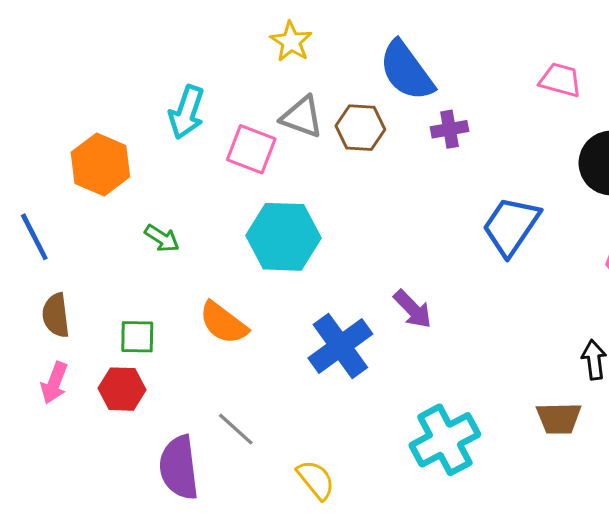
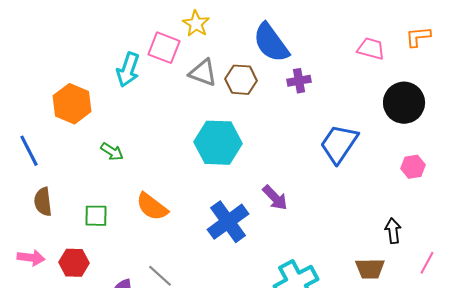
pink square: (251, 149) -> (164, 48), moved
cyan hexagon: (283, 237) -> (218, 143), moved
pink arrow: (54, 383) -> (31, 258), moved, turned -104
red hexagon: (122, 389) -> (74, 263), moved

